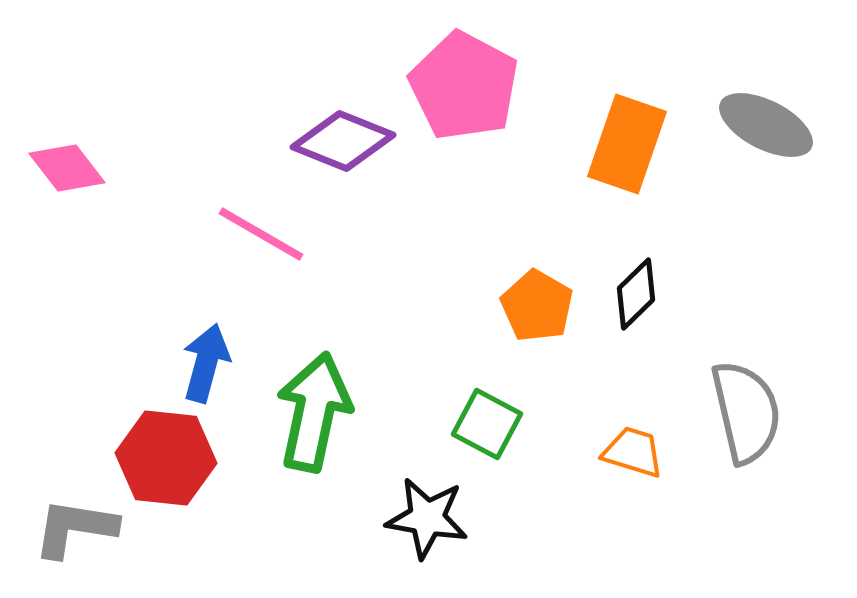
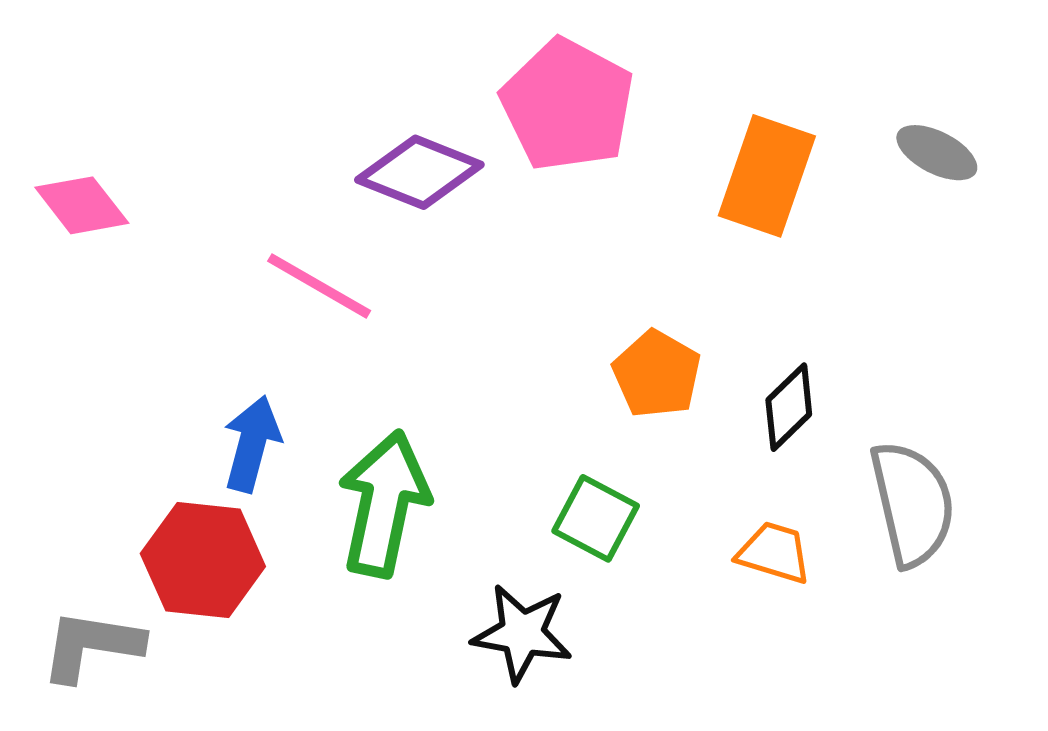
gray ellipse: (766, 125) -> (937, 153), size x0.7
black diamond: (636, 294) -> (789, 407), moved

